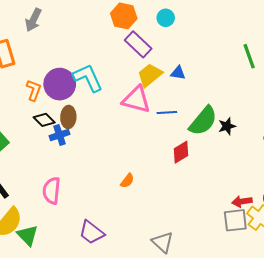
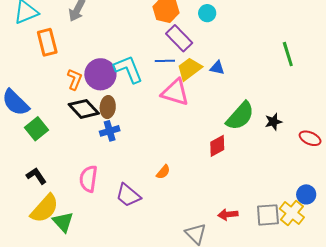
blue line: (167, 112) -> (165, 61), moved
black diamond: (44, 120) -> (84, 109), size x1.4
black star: (227, 126) -> (273, 122), moved
blue cross: (60, 135) -> (110, 131), moved
red arrow: (242, 201) -> (228, 214), moved
purple trapezoid: (92, 232) -> (128, 195), moved

